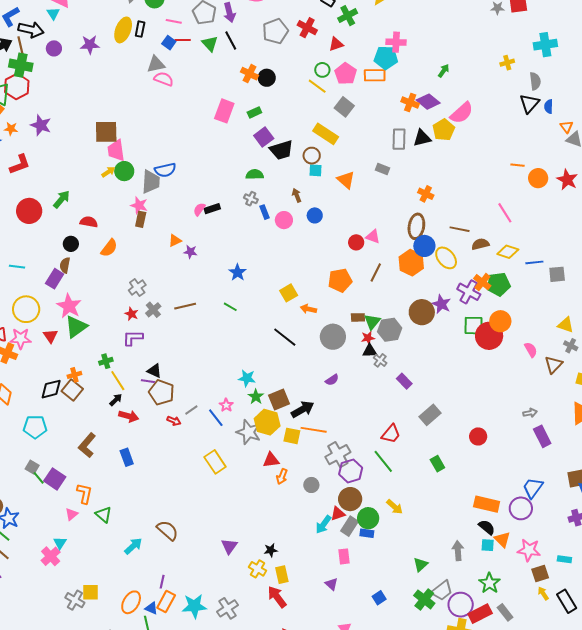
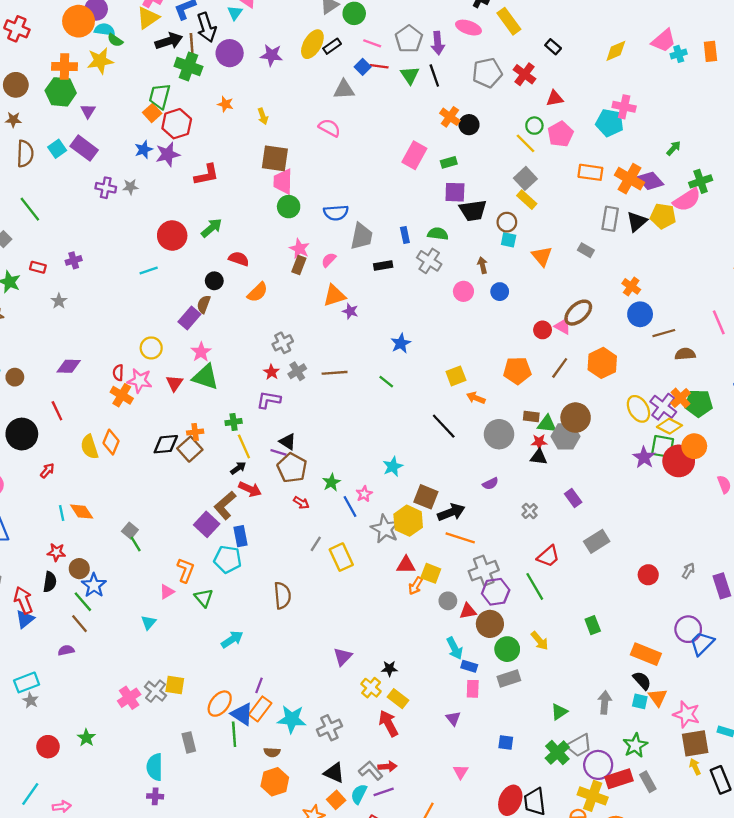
green cross: (348, 16) -> (701, 181), moved
black rectangle: (140, 29) -> (332, 46), turned 35
black arrow: (31, 30) -> (207, 27), turned 50
purple circle: (54, 48) -> (230, 53), size x1.5
orange rectangle: (375, 75) -> (590, 172), moved
pink semicircle: (164, 79) -> (329, 128), moved
red hexagon: (17, 86) -> (177, 124), moved
orange cross: (410, 103) -> (629, 179), size x1.4
gray square: (344, 107) -> (525, 178), moved
purple star: (41, 125) -> (168, 154), moved, turned 30
orange star: (11, 129) -> (225, 104), moved
yellow pentagon: (444, 130) -> (663, 216), turned 30
yellow rectangle: (326, 134) -> (527, 200), size x0.7
purple square: (264, 137) -> (455, 192), turned 30
black triangle: (422, 138) -> (637, 222), turned -36
red L-shape: (20, 164) -> (207, 175), moved
yellow arrow: (108, 172) -> (263, 116), moved, turned 96
gray trapezoid: (151, 182) -> (362, 236), moved
gray cross: (251, 199) -> (429, 261), size x1.5
pink semicircle: (199, 209) -> (329, 260), moved
blue rectangle: (264, 212) -> (405, 235), moved
brown ellipse: (416, 226) -> (578, 313), moved, turned 30
brown line: (460, 229) -> (664, 333), turned -36
orange triangle: (175, 241) -> (334, 296), size x1.5
blue circle: (424, 246) -> (640, 314), moved
yellow diamond: (508, 252) -> (669, 426), moved
yellow ellipse: (446, 258) -> (638, 409), moved
cyan line: (17, 267) -> (149, 271), moved, turned -35
purple star: (441, 304) -> (644, 457), moved
pink star: (69, 306) -> (201, 352), size x0.7
yellow circle: (26, 309) -> (151, 348), size x0.7
brown circle: (422, 312) -> (576, 418), moved
green triangle: (372, 322) -> (547, 424), turned 48
green triangle: (76, 327) -> (205, 377), turned 45
gray cross: (380, 360) -> (530, 511), moved
cyan star: (247, 378) -> (393, 466), turned 30
green star: (256, 397) -> (331, 482), moved
brown square: (279, 400) -> (426, 497), turned 35
gray line: (191, 410) -> (316, 544), moved, turned -32
gray arrow: (530, 413) -> (688, 571), moved, turned -56
cyan pentagon: (35, 427) -> (228, 559), moved
yellow square: (292, 436) -> (431, 573), moved
brown L-shape: (87, 445) -> (225, 505), moved
green rectangle: (437, 464) -> (593, 625), moved
purple square: (55, 479) -> (207, 524), moved
purple circle: (521, 508) -> (688, 629), moved
red triangle: (338, 514) -> (468, 611), moved
cyan arrow: (323, 524) -> (455, 648), turned -72
gray rectangle: (349, 526) -> (509, 678), moved, turned 30
brown semicircle: (167, 530) -> (282, 595), moved, turned 35
blue rectangle: (367, 533) -> (469, 666), moved
pink cross: (51, 556) -> (129, 698), moved
brown square: (540, 574) -> (695, 743), size x1.4
yellow rectangle: (282, 575) -> (398, 699), turned -48
blue square: (379, 598) -> (506, 742), turned 32
blue triangle: (151, 608) -> (242, 714), size x1.5

